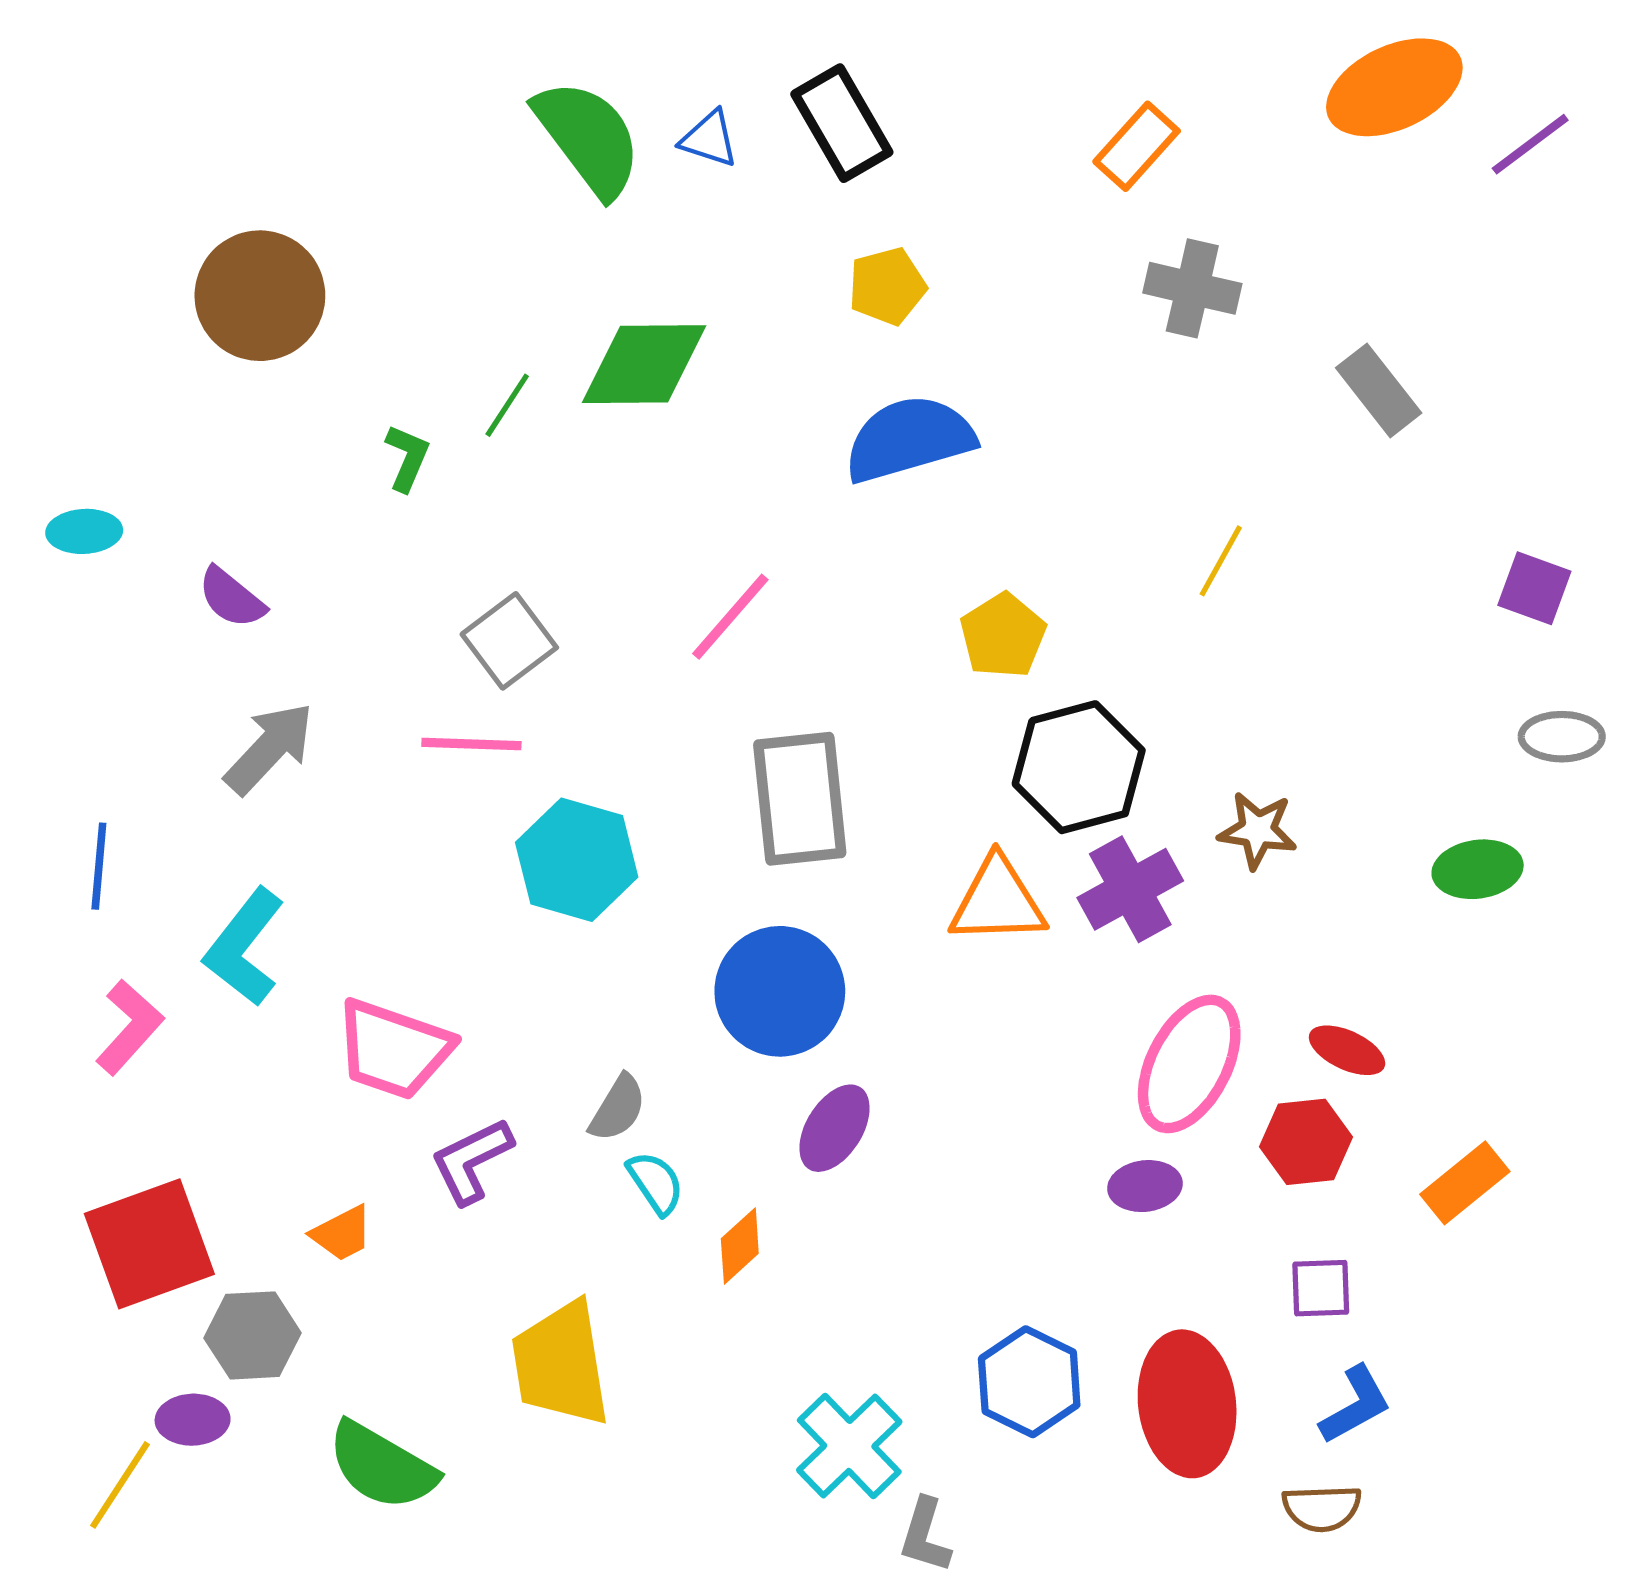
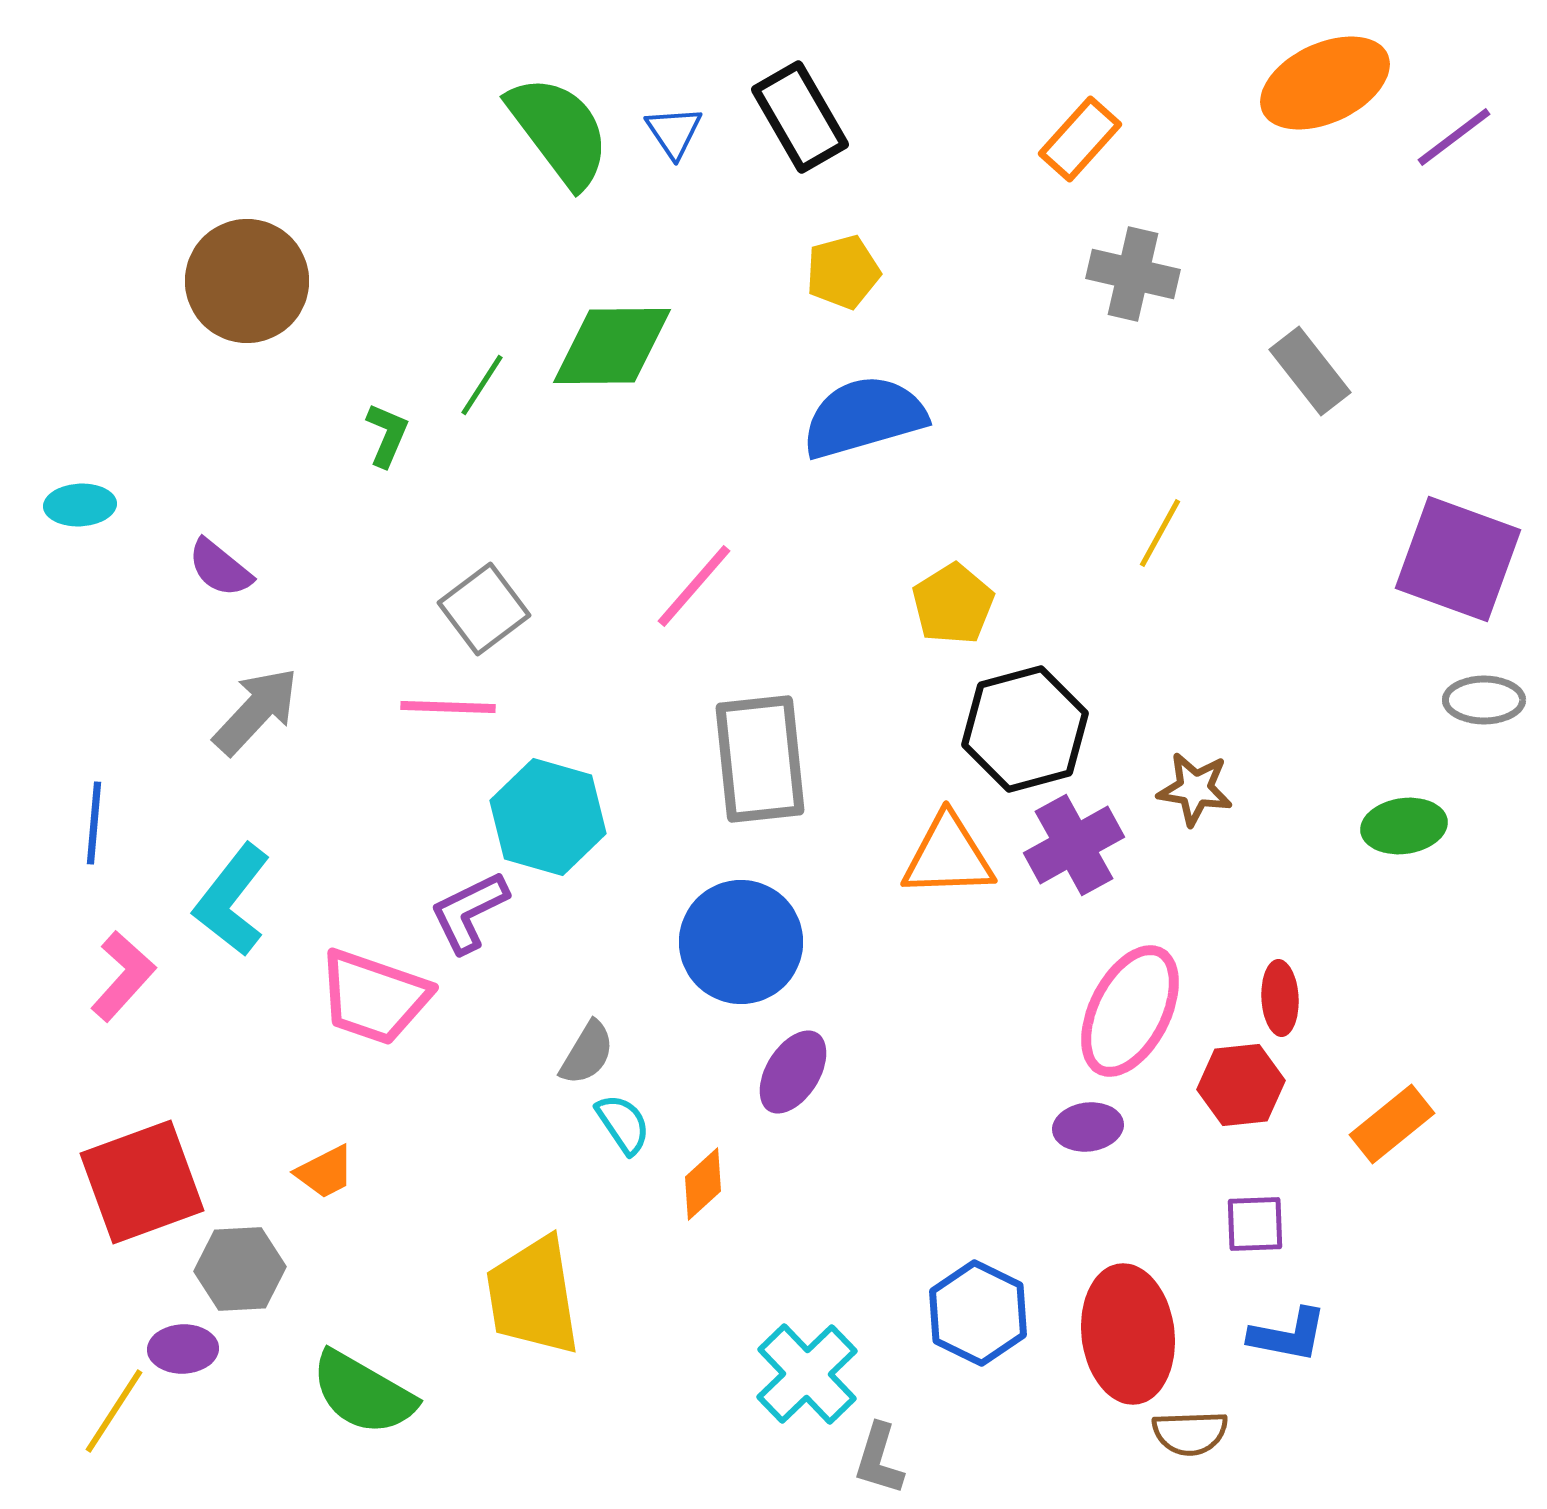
blue triangle: (709, 139) -> (674, 132), turned 38
purple square: (1534, 588) -> (1458, 559), size x1.8
red ellipse: (1347, 1050) -> (1280, 998), turned 62
purple L-shape: (471, 1161) -> (469, 912), moved
blue L-shape: (1355, 1405) -> (1288, 1335), turned 40
brown semicircle: (1322, 1508) -> (1190, 1433), moved

